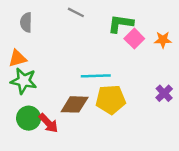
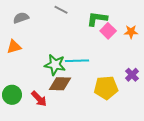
gray semicircle: (26, 22) -> (21, 18), turned 70
green star: (24, 81) -> (55, 65), moved
yellow pentagon: (111, 99) -> (106, 88), moved
green circle: (29, 118) -> (12, 95), moved

